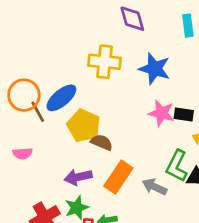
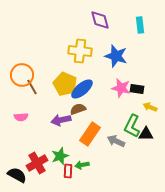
blue ellipse: (61, 98) -> (82, 89), moved
yellow pentagon: (84, 126) -> (65, 84), moved
brown semicircle: (102, 142) -> (78, 109), turned -42
purple arrow: (78, 177) -> (61, 120), moved

